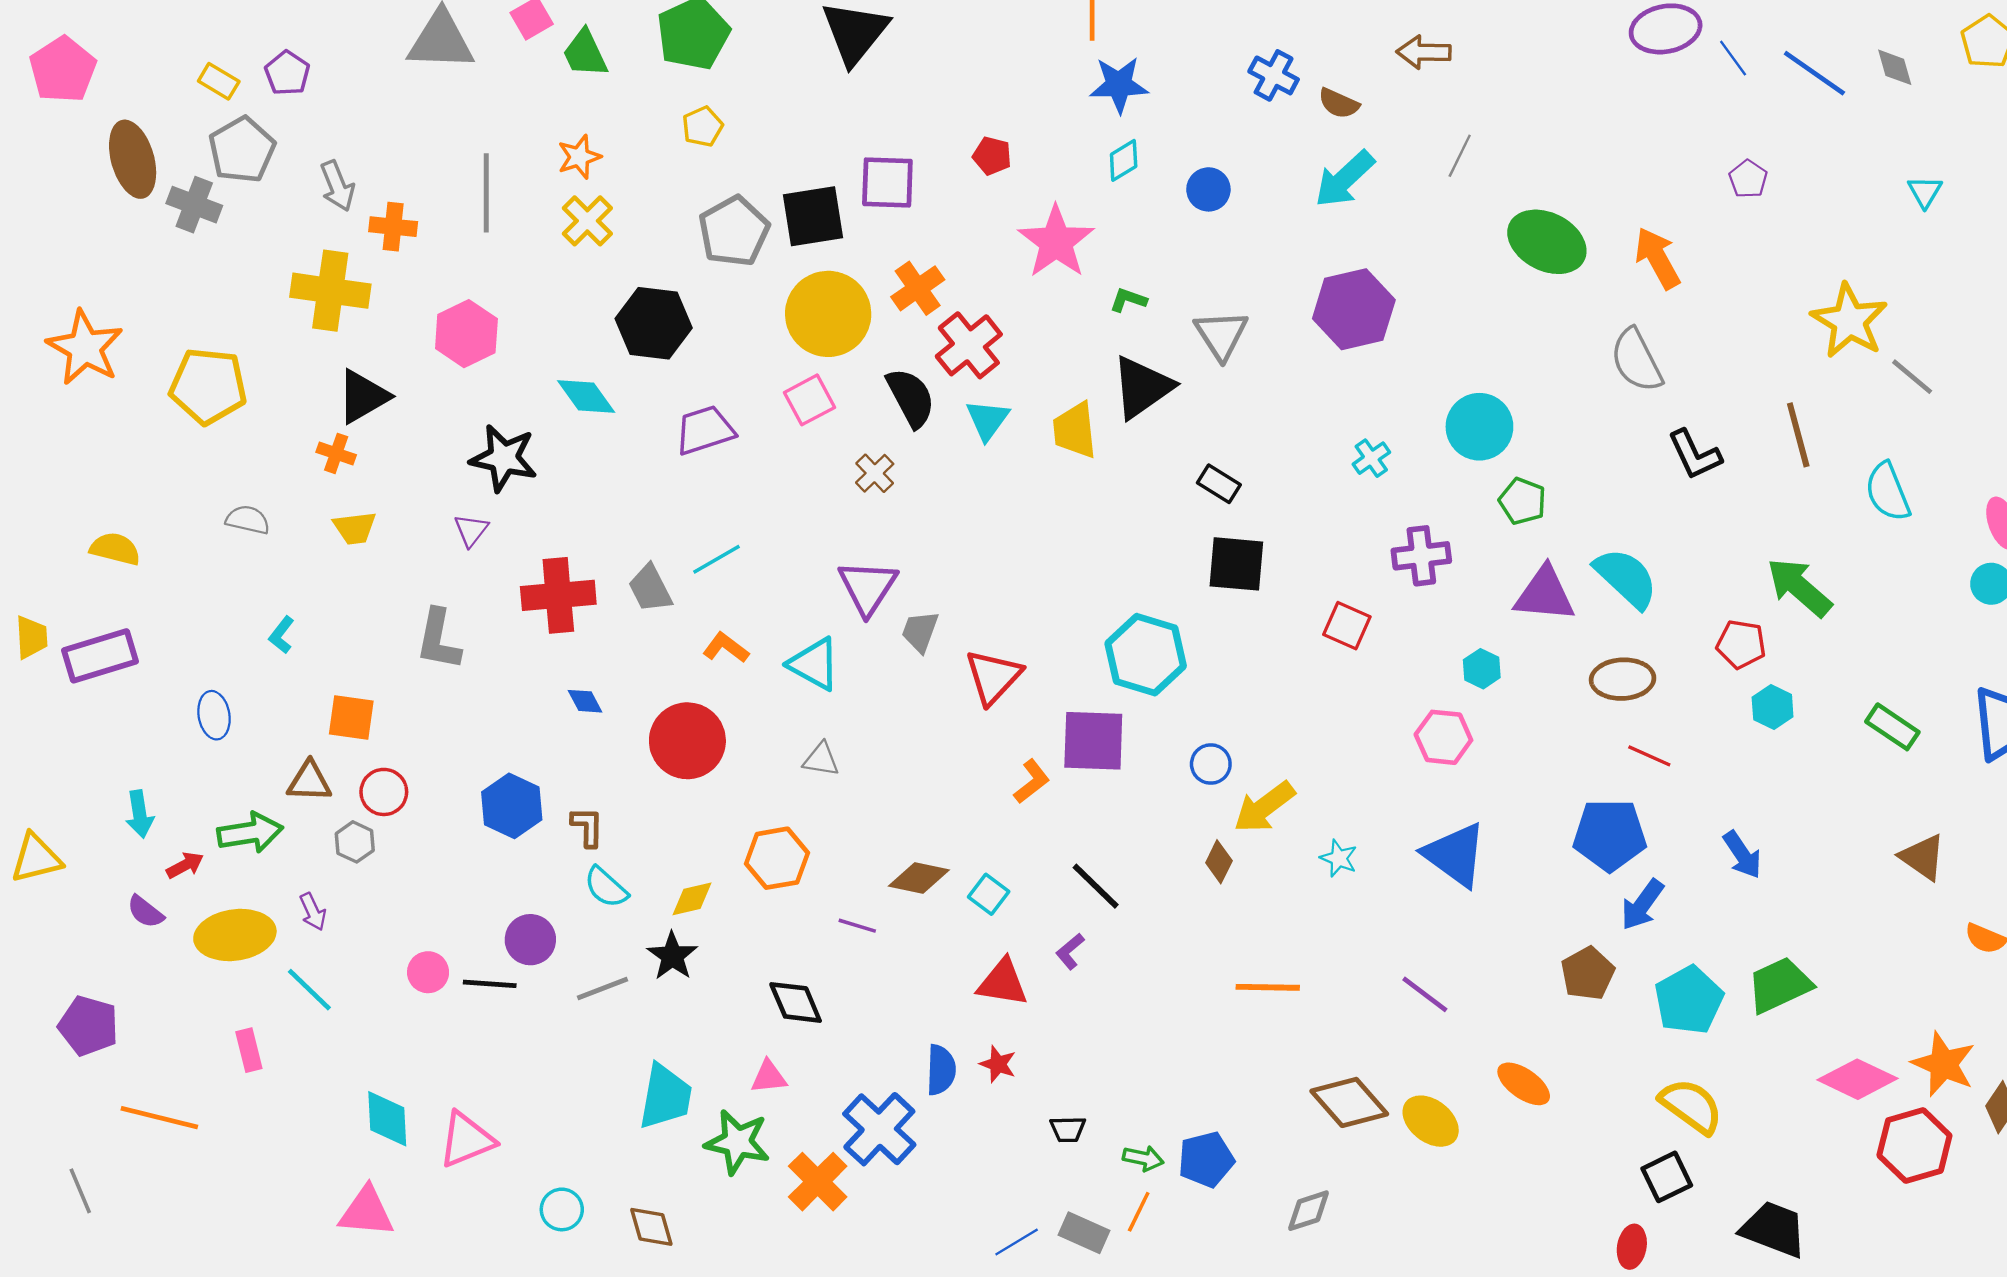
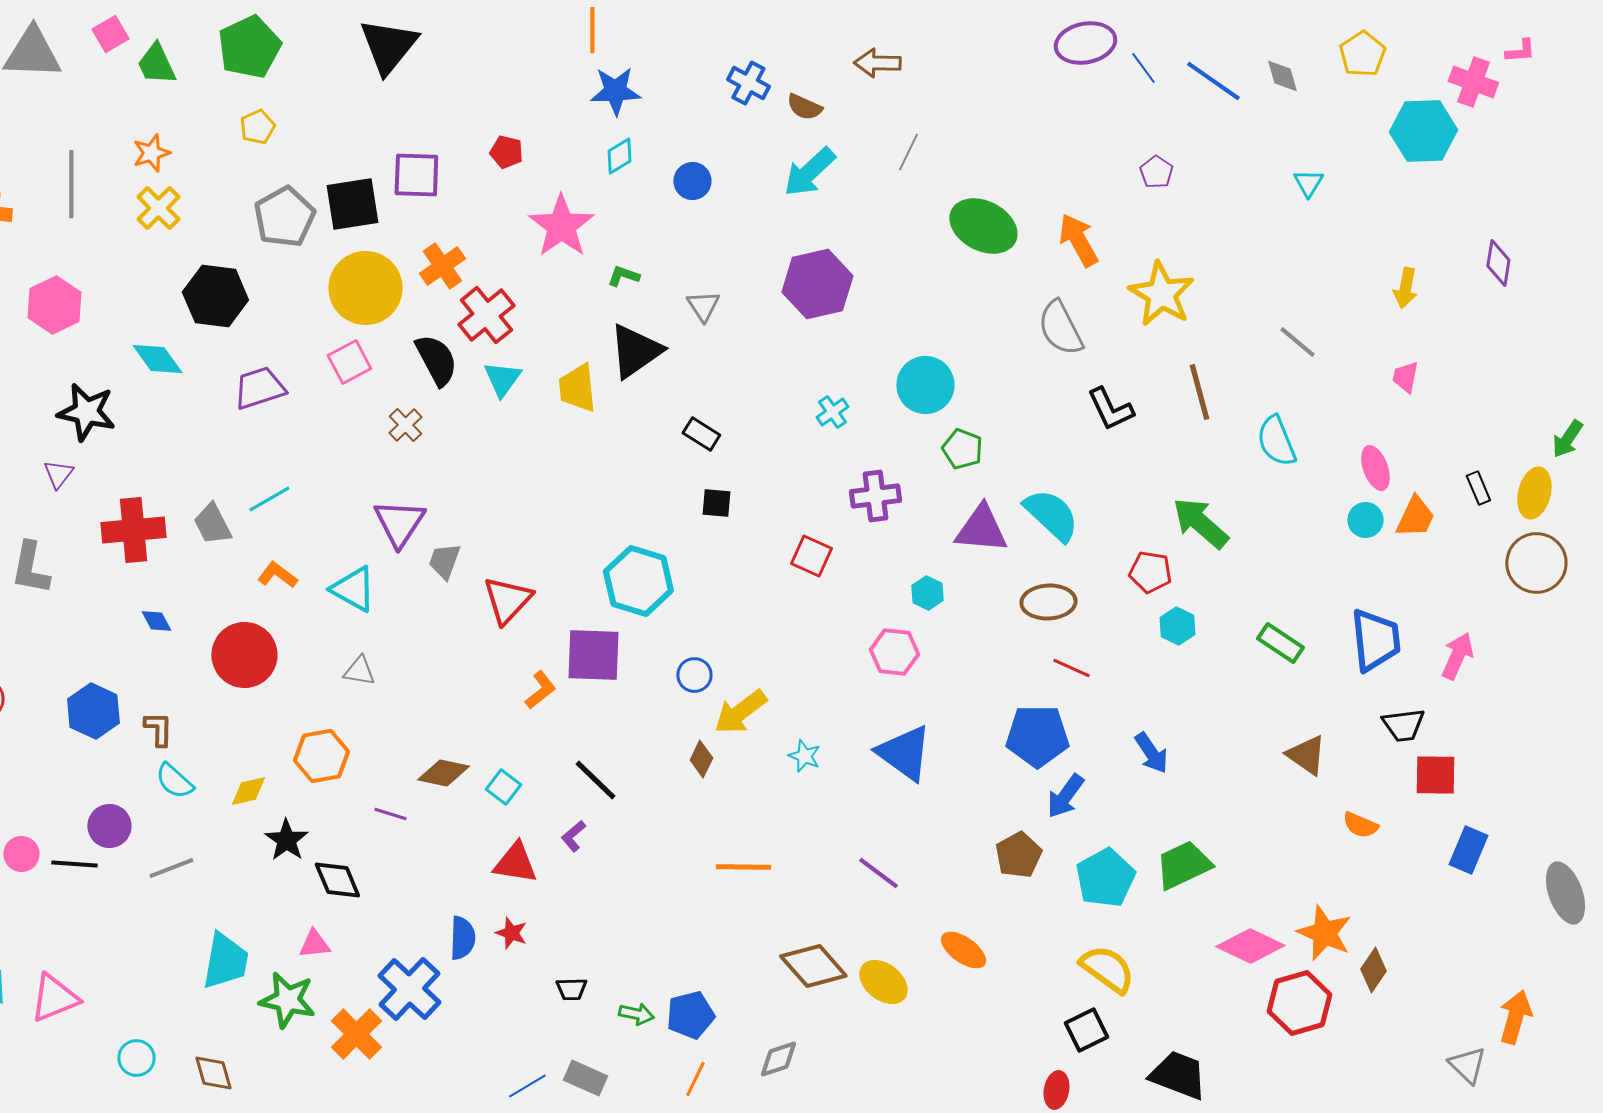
yellow star: (1849, 321) -> (1161, 294), moved
gray triangle: (1221, 335) -> (703, 306), size x0.7
black square: (1236, 564) -> (716, 503), size x0.6
black star: (672, 956) -> (286, 840), moved
orange line: (1139, 1212) -> (695, 1079), moved

